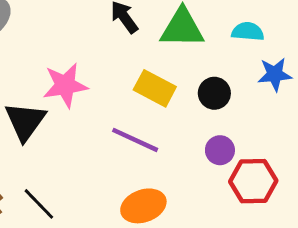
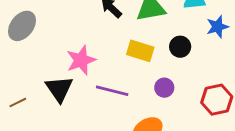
purple line: (135, 140) -> (112, 91), moved
purple circle: (220, 150) -> (164, 88), moved

